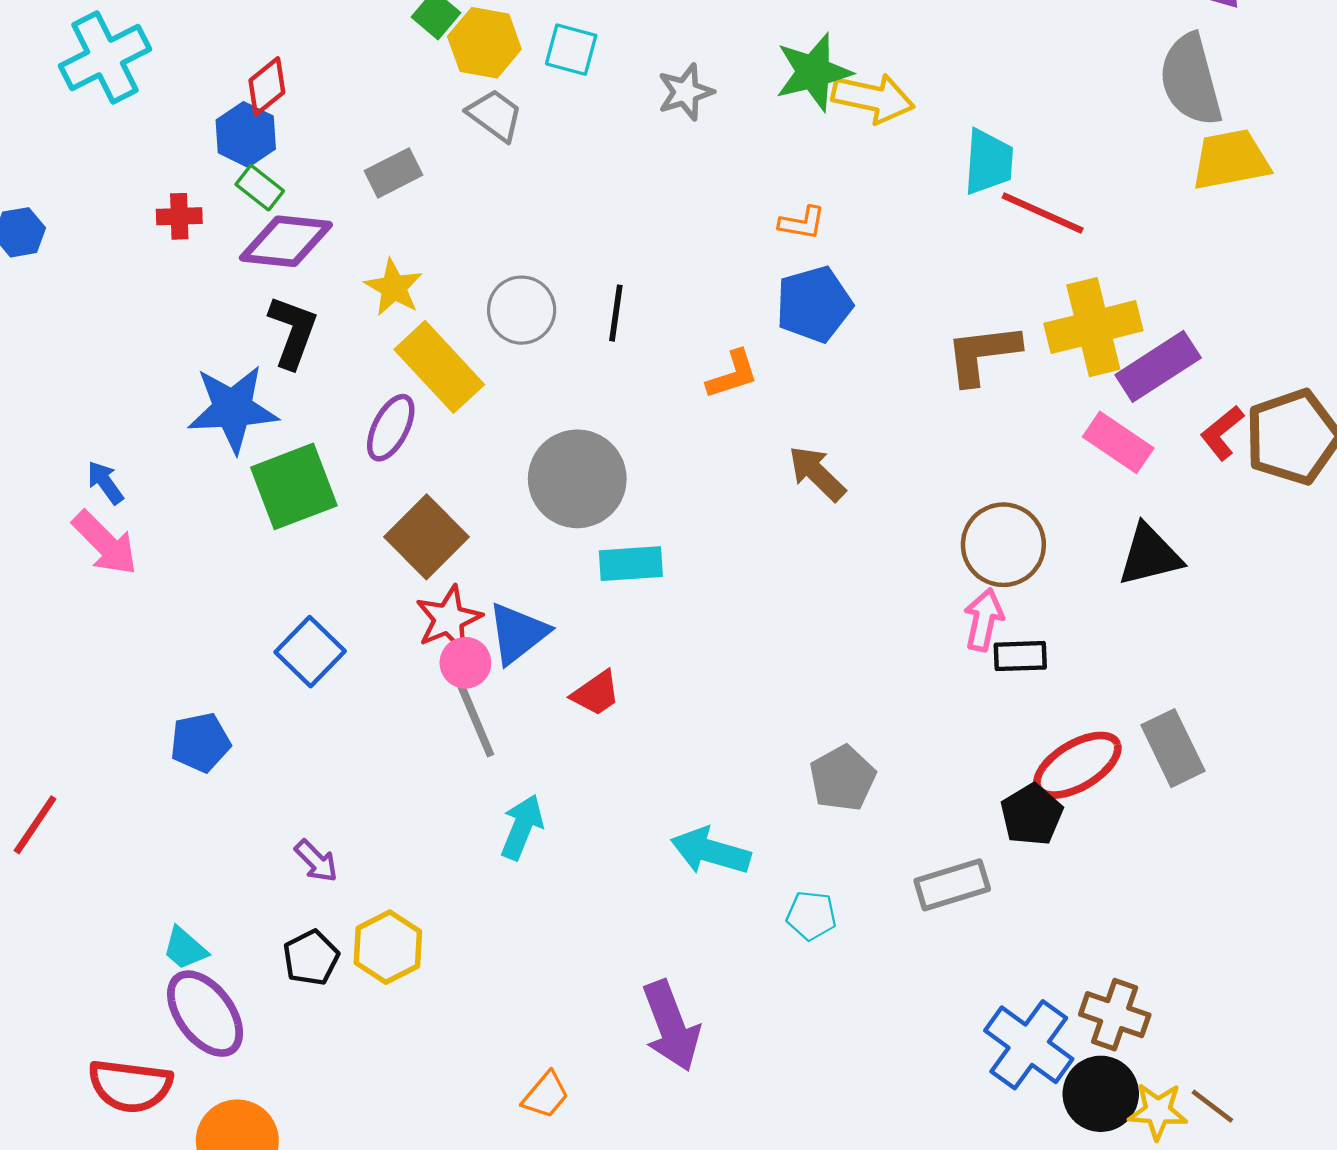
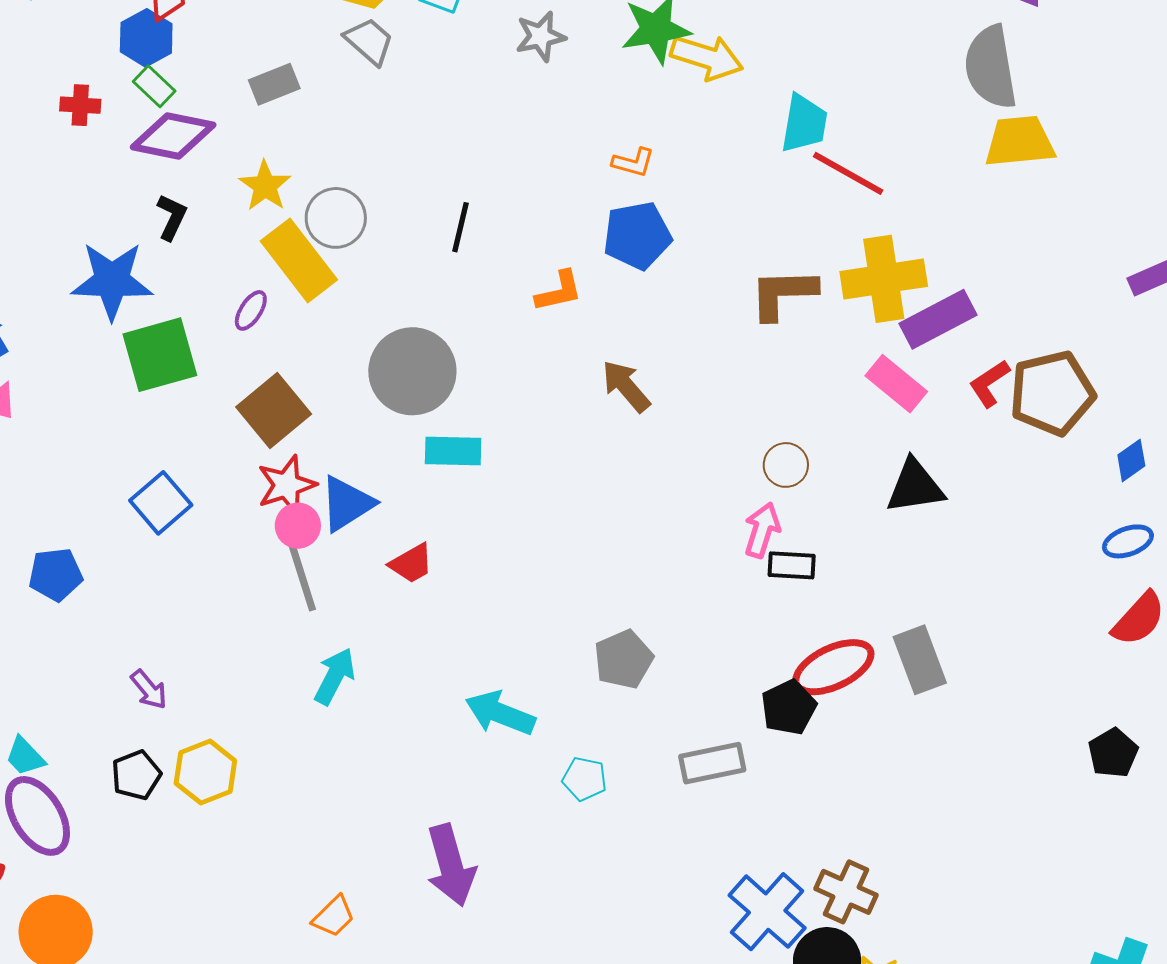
gray circle: (522, 310) -> (336, 218), moved
black L-shape: (293, 332) -> (172, 217), size x0.7
purple ellipse: (391, 428) -> (251, 310), size x0.7
brown circle: (1003, 545) -> (786, 465), size x0.6

